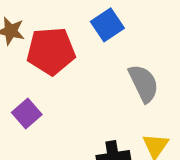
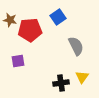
purple square: (27, 114) -> (18, 61), turned 32

